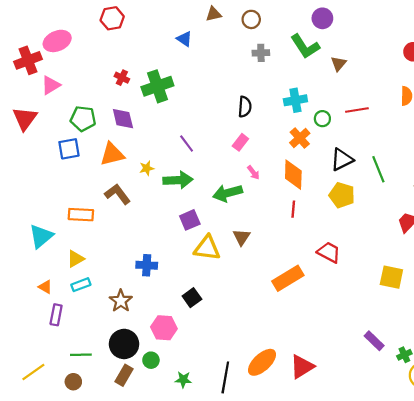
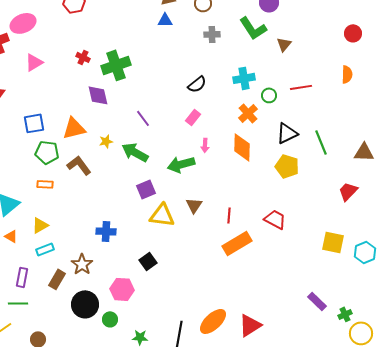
blue triangle: (184, 39) -> (165, 20), moved, turned -35
pink triangle: (51, 85) -> (34, 62), moved
black semicircle: (245, 107) -> (197, 84), turned 48
green pentagon: (83, 119) -> (47, 152), moved
purple diamond: (123, 119) -> (98, 95), moved
pink arrow: (253, 173) -> (205, 145), turned 40
green arrow: (178, 180) -> (135, 152), turned -148
red line: (293, 209) -> (229, 215), moved
orange rectangle: (81, 215) -> (45, 184), size x0.7
orange triangle: (45, 287) -> (11, 236), moved
green line: (81, 355) -> (18, 303), moved
brown rectangle: (124, 375) -> (57, 279), moved

